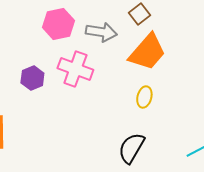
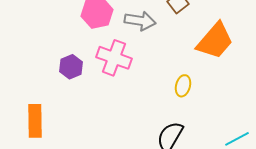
orange trapezoid: (147, 52) -> (215, 41), moved

